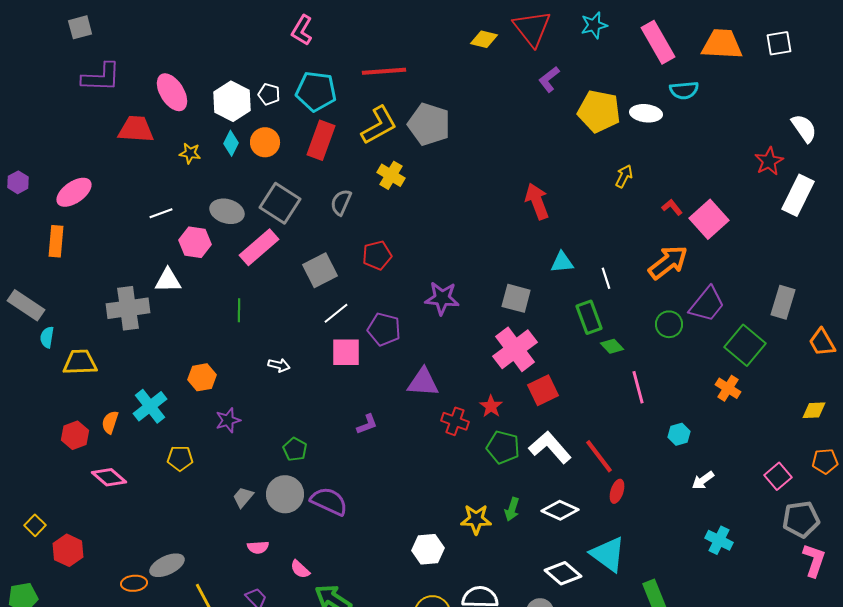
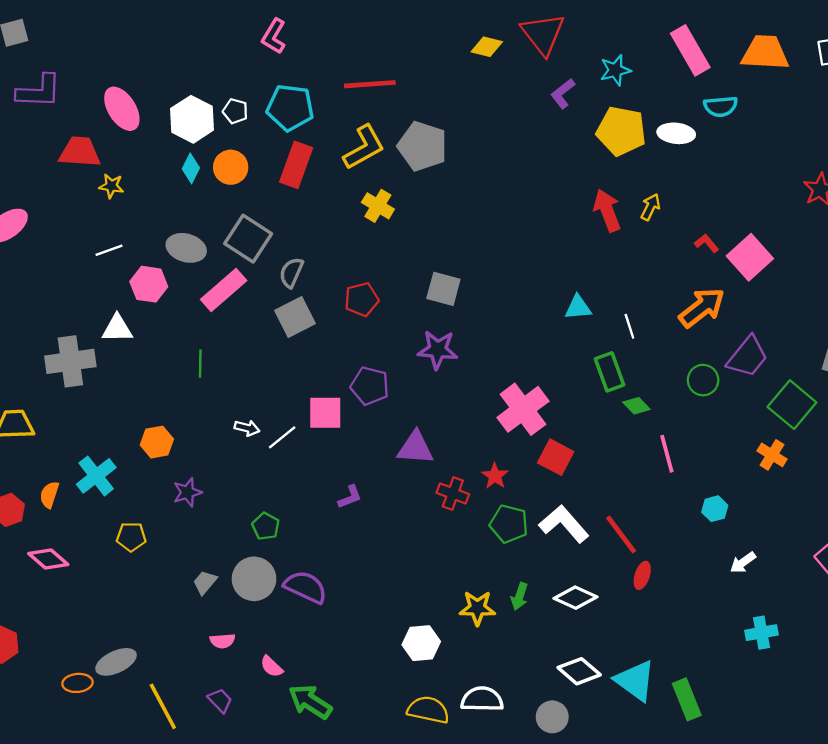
cyan star: (594, 25) -> (615, 70), moved
yellow star: (190, 153) -> (111, 186), moved
red arrow: (537, 201) -> (607, 210), moved
gray semicircle: (341, 202) -> (291, 272), moved
gray square: (516, 298) -> (443, 289), moved
white line: (336, 313) -> (282, 437), moved
red square: (543, 390) -> (556, 457), turned -36
cyan cross: (719, 540) -> (762, 633), turned -36
cyan triangle: (608, 554) -> (635, 681), moved

